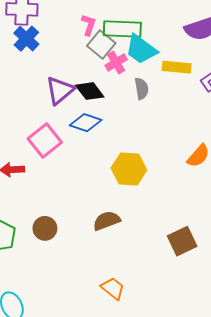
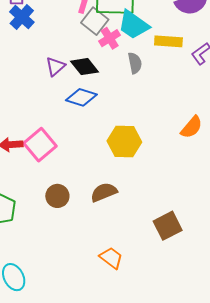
purple triangle: (60, 90) -> (55, 66), size x0.7
pink square: (45, 141) -> (40, 145), moved
brown circle: (45, 228) -> (57, 196), moved
brown square: (182, 241) -> (168, 226), moved

